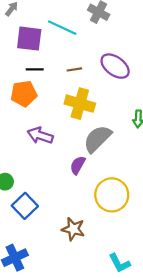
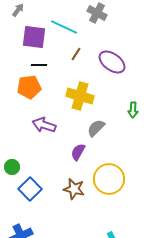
brown line: (74, 69) -> (76, 54), moved, turned -48
gray semicircle: (97, 139) -> (96, 128), size x0.7
brown star: (73, 229) -> (74, 189), moved

